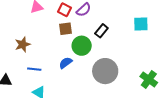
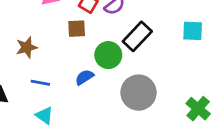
brown square: (65, 29) -> (77, 29), moved
black rectangle: (101, 31) -> (137, 36), size x1.5

